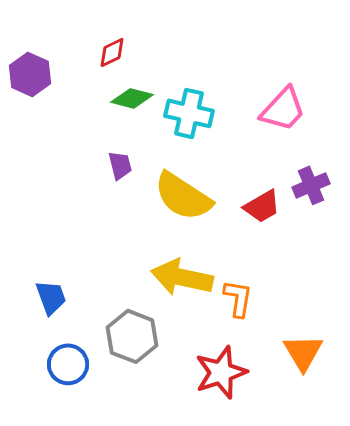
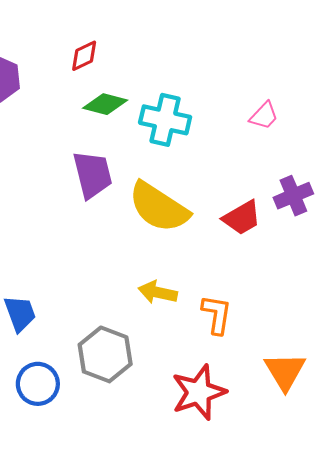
pink trapezoid: (283, 109) -> (264, 116), size x0.6
purple trapezoid: (120, 165) -> (93, 175), size x1.6
yellow arrow: (182, 277) -> (158, 292), size x0.6

